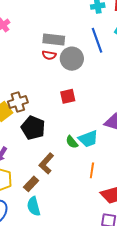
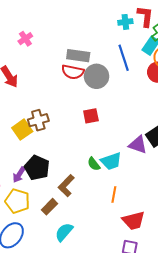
red semicircle: (49, 55) -> (73, 72), size x1.5
black pentagon: (33, 128) -> (37, 168), moved
cyan semicircle: (34, 206) -> (64, 232), moved, turned 54

